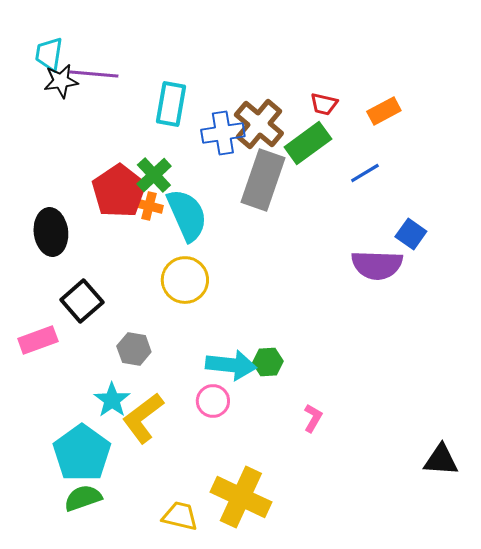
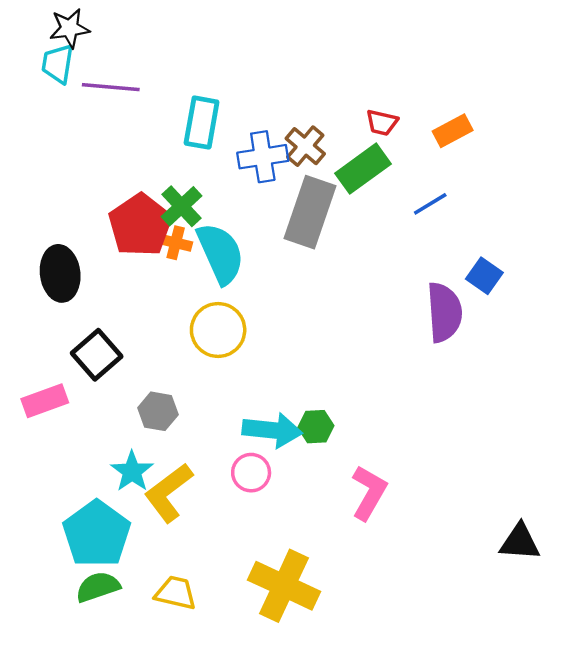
black star: (61, 81) -> (70, 28), moved
brown cross: (259, 124) -> (305, 146), size x0.7
purple semicircle: (377, 265) -> (444, 312), turned -96
pink L-shape: (313, 418) -> (369, 493), size x1.6
yellow trapezoid: (180, 516) -> (176, 593), moved

